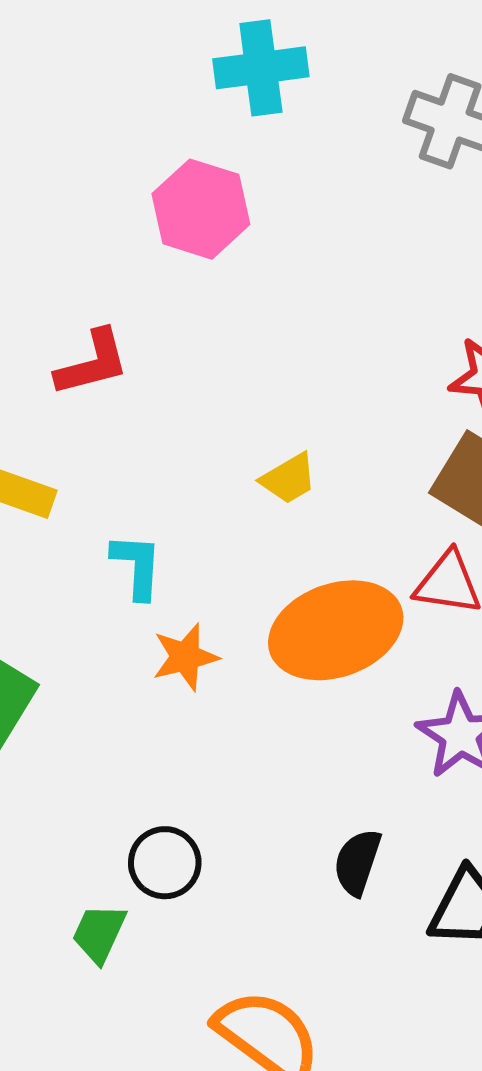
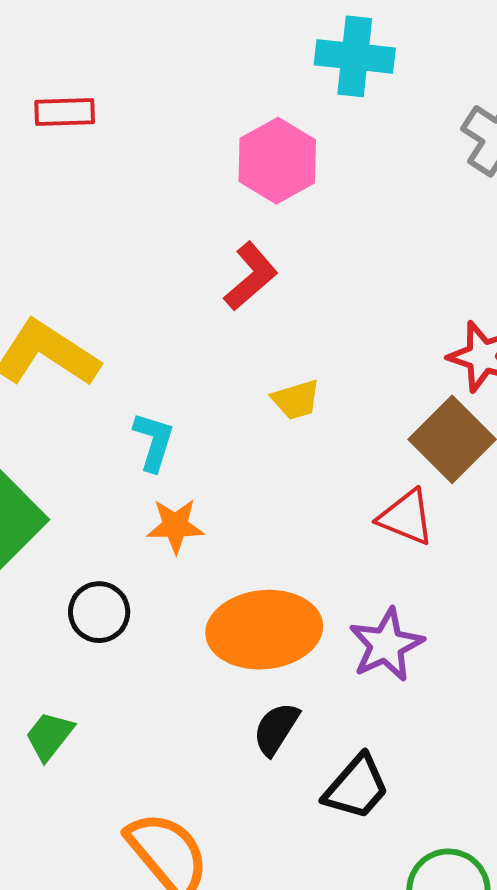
red L-shape: (92, 363) -> (251, 276), moved, turned -40
orange ellipse: (336, 630) -> (264, 630), moved
black circle: (165, 863) -> (99, 612), moved

